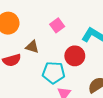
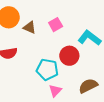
brown triangle: (32, 47) -> (30, 27), moved

